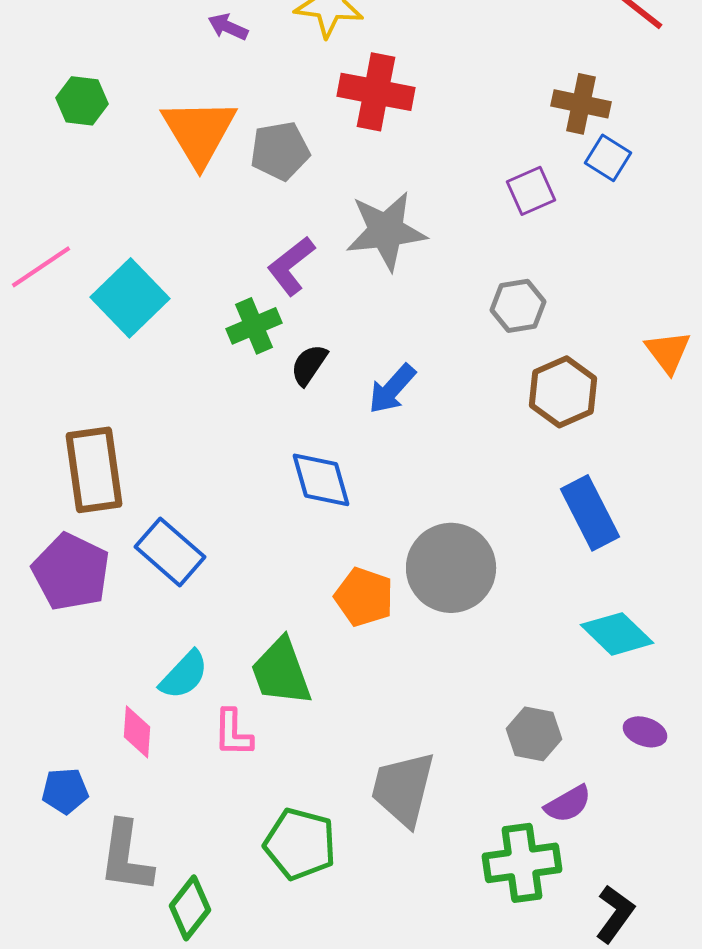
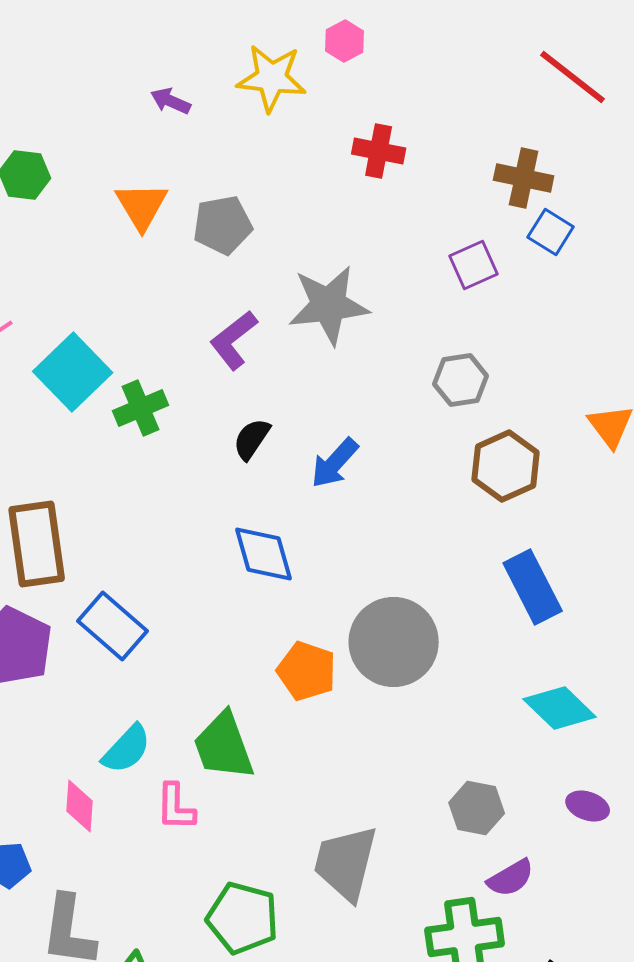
red cross: (376, 92) -> (379, 151), moved, size x0.7
orange triangle: (199, 132) -> (142, 206), size x0.7
green cross: (254, 326) -> (141, 408), moved

